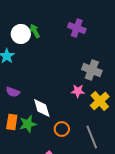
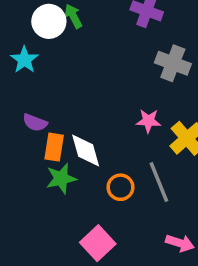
gray cross: (92, 70) -> (173, 63), moved
orange rectangle: (12, 122) -> (54, 147), moved
gray line: (92, 137) -> (159, 182), moved

